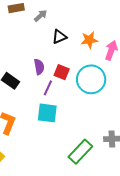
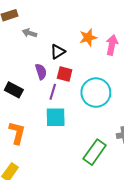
gray arrow: (41, 16) -> (30, 33), moved, turned -112
black triangle: (59, 37) -> (58, 52), moved
cyan circle: (91, 79) -> (96, 93), moved

